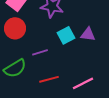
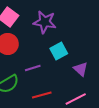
purple triangle: (88, 34) -> (81, 69), moved, turned 35

